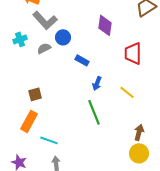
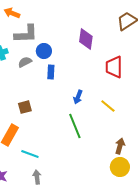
gray L-shape: (45, 20) -> (26, 34), turned -50
blue rectangle: (82, 60) -> (51, 72), moved, turned 64
brown square: (35, 94) -> (25, 107), moved

